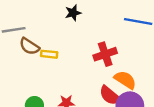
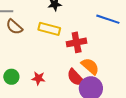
yellow rectangle: (49, 54) -> (49, 29), moved, size x1.5

